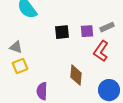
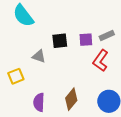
gray triangle: (16, 47) -> (39, 56), moved
brown diamond: (76, 75) -> (71, 99), moved, turned 35

